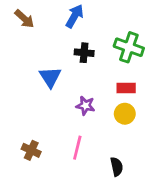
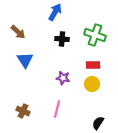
brown arrow: (24, 19) -> (18, 32), moved
blue triangle: (50, 77) -> (25, 60), moved
black semicircle: (117, 167) -> (98, 123), moved, turned -136

